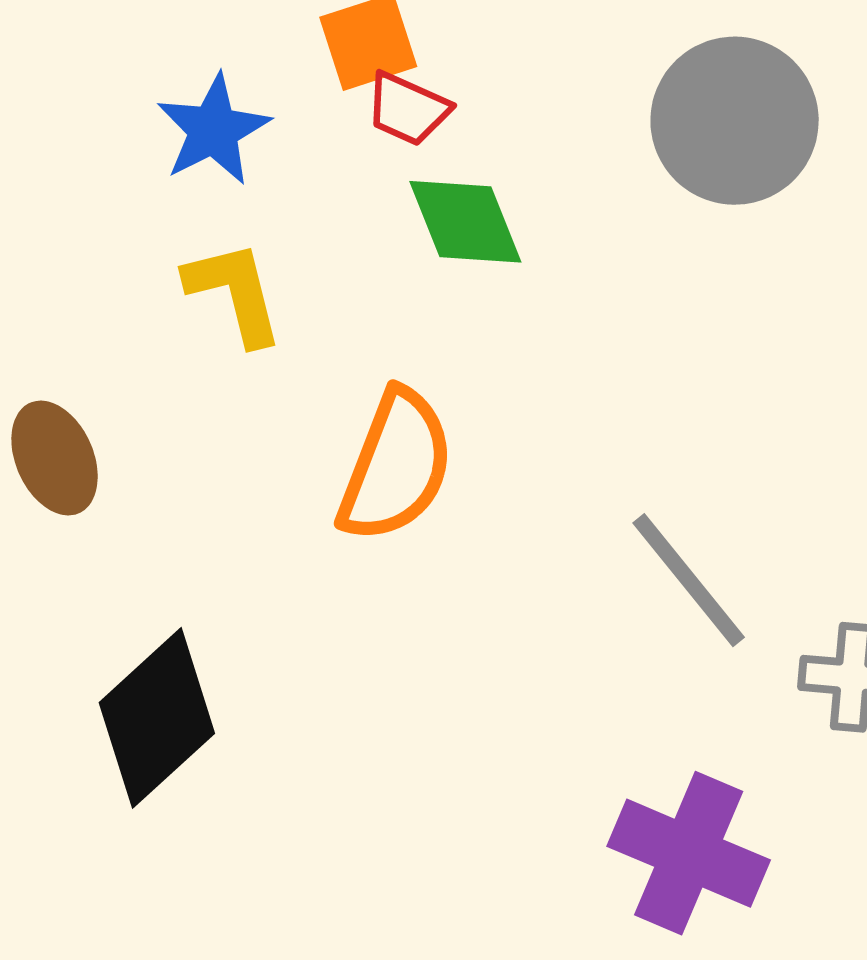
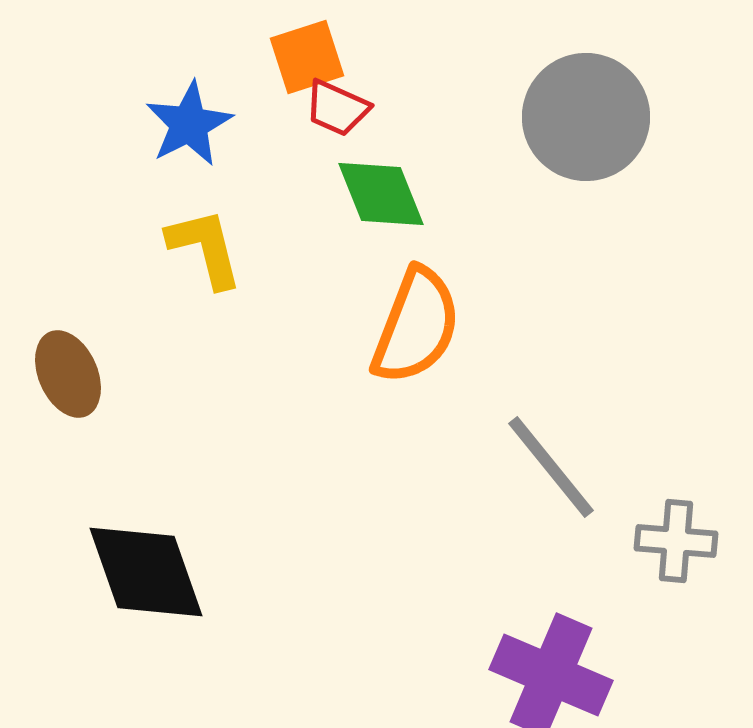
orange semicircle: (396, 466) -> (416, 326), moved
black diamond: (157, 718) -> (146, 572), turned -67

